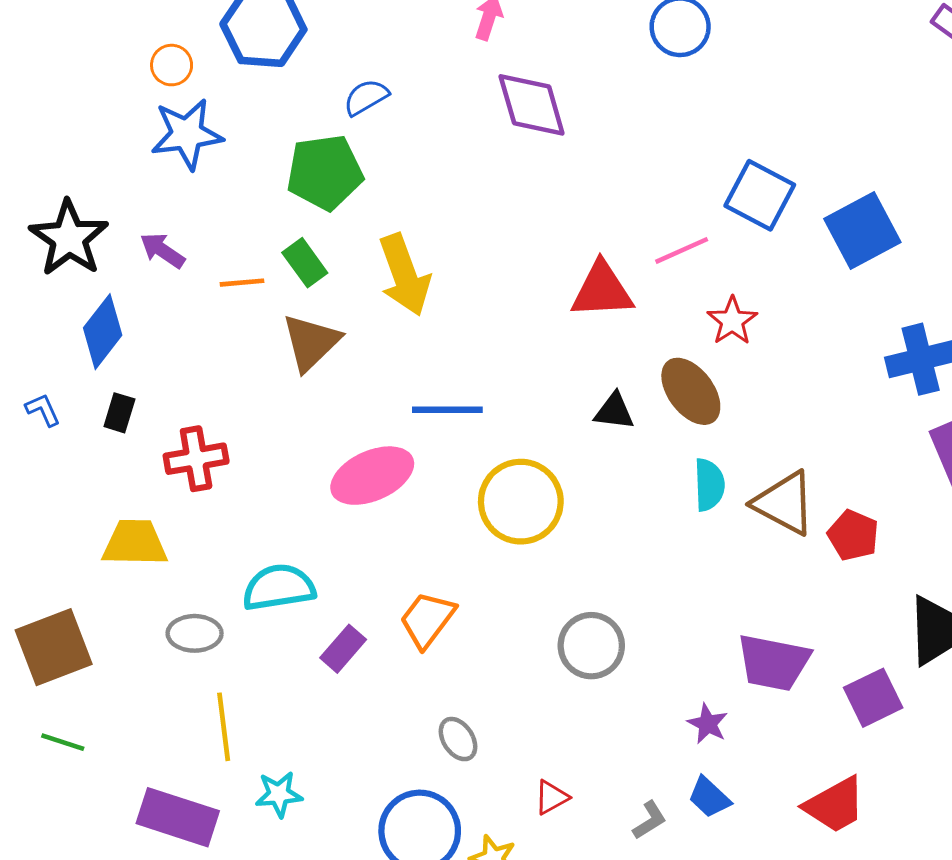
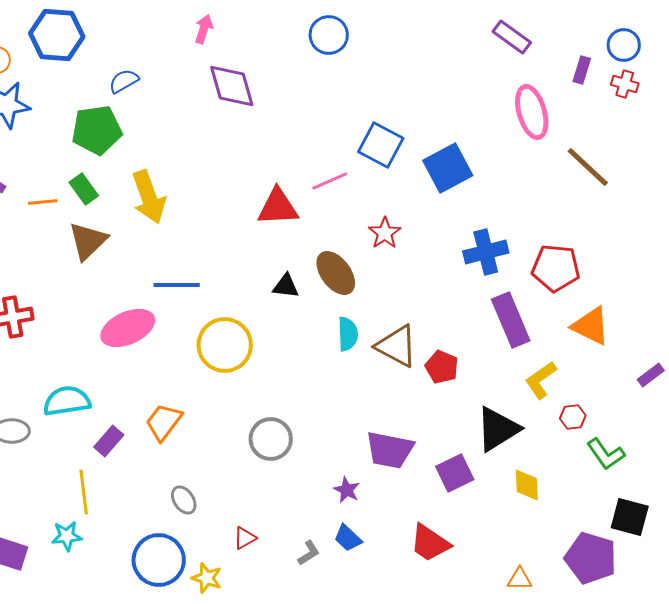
red star: (732, 321) -> (385, 233), moved
yellow line: (224, 727) -> (84, 492), moved
red trapezoid: (835, 805) -> (430, 543), turned 63

